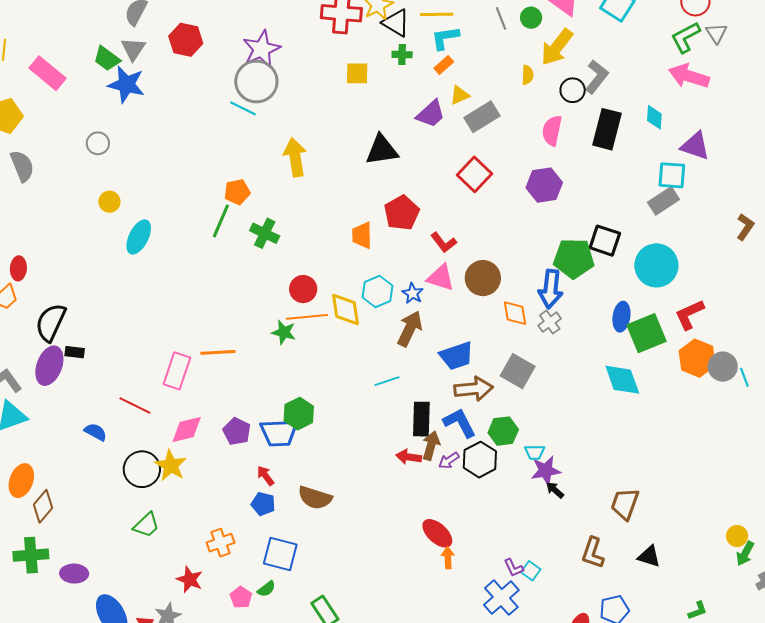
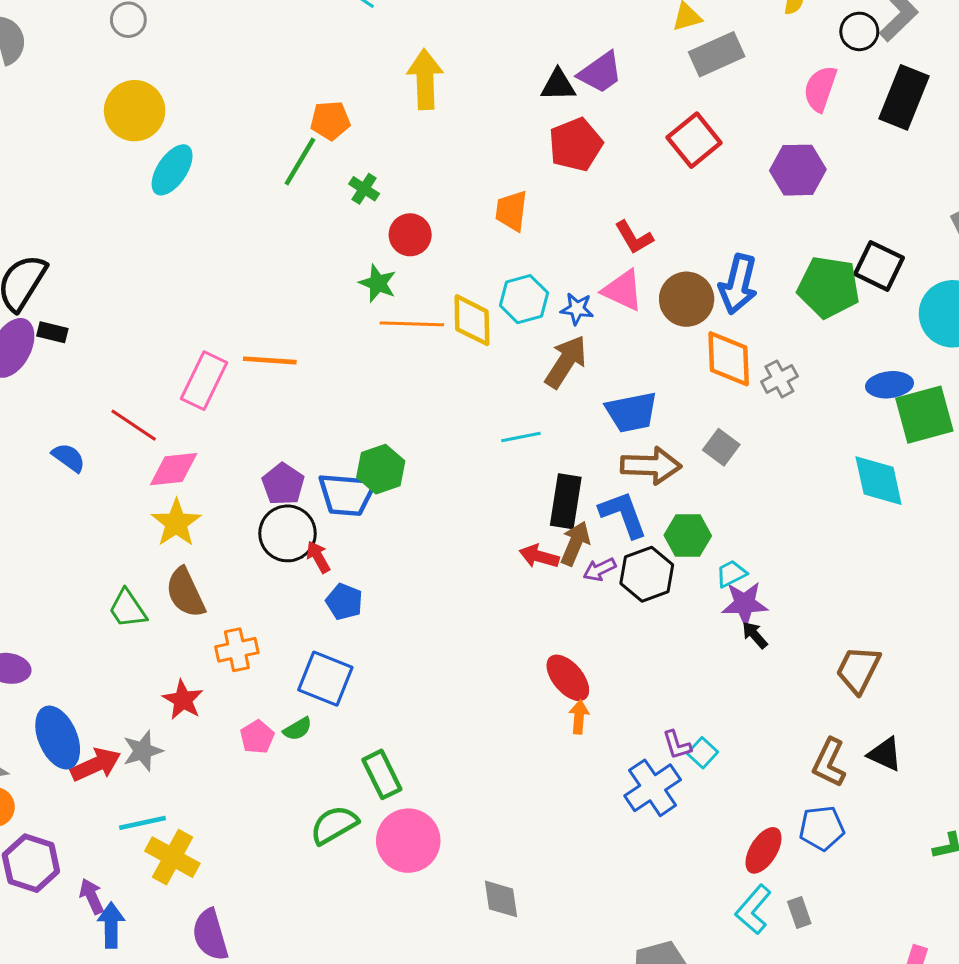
purple trapezoid: (431, 114) -> (600, 73), moved
black triangle: (382, 150) -> (558, 85), size x0.7
yellow circle: (109, 202) -> (135, 111), size x1.8
red pentagon: (402, 213) -> (576, 145), moved
green cross: (265, 233) -> (364, 189), size x0.7
red circle: (303, 289) -> (410, 235), moved
blue arrow: (551, 289) -> (738, 284), moved
blue star: (413, 293) -> (577, 309), turned -30
orange diamond: (515, 313) -> (729, 359), size x1.4
blue ellipse: (621, 317) -> (890, 385), turned 68
green star: (284, 332) -> (378, 283), moved
gray square: (518, 371) -> (721, 447), size x0.7
pink diamond: (187, 429) -> (174, 469), moved
cyan trapezoid: (535, 452) -> (731, 574), turned 145
black circle: (142, 469) -> (288, 533), moved
brown semicircle: (315, 498) -> (185, 593), moved, turned 40
blue pentagon: (263, 504) -> (344, 602), moved
green trapezoid: (146, 525) -> (128, 609), turned 92
brown L-shape: (593, 553) -> (829, 763), moved

